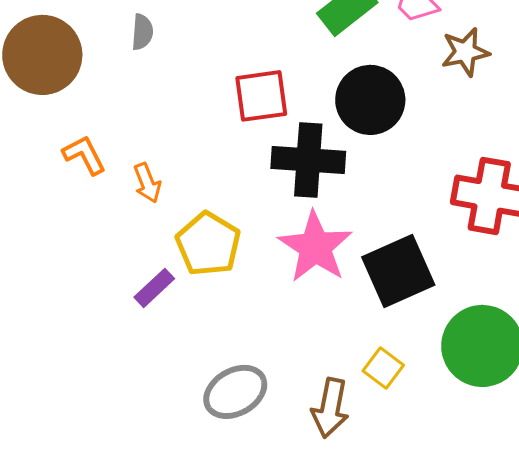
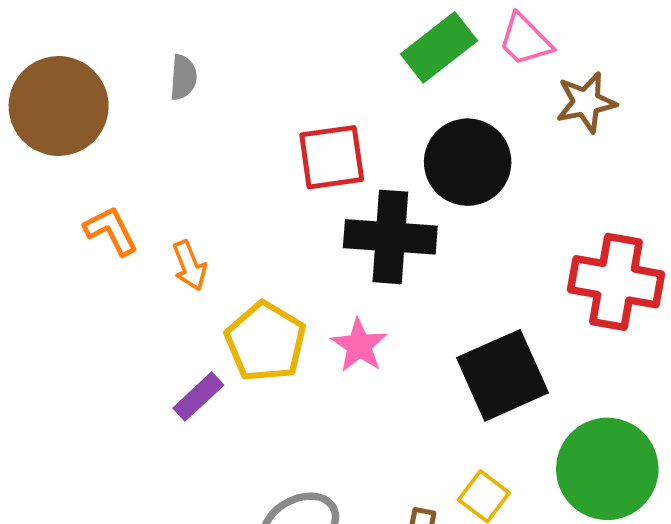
pink star: (315, 247) -> (359, 345), moved, size x0.6

